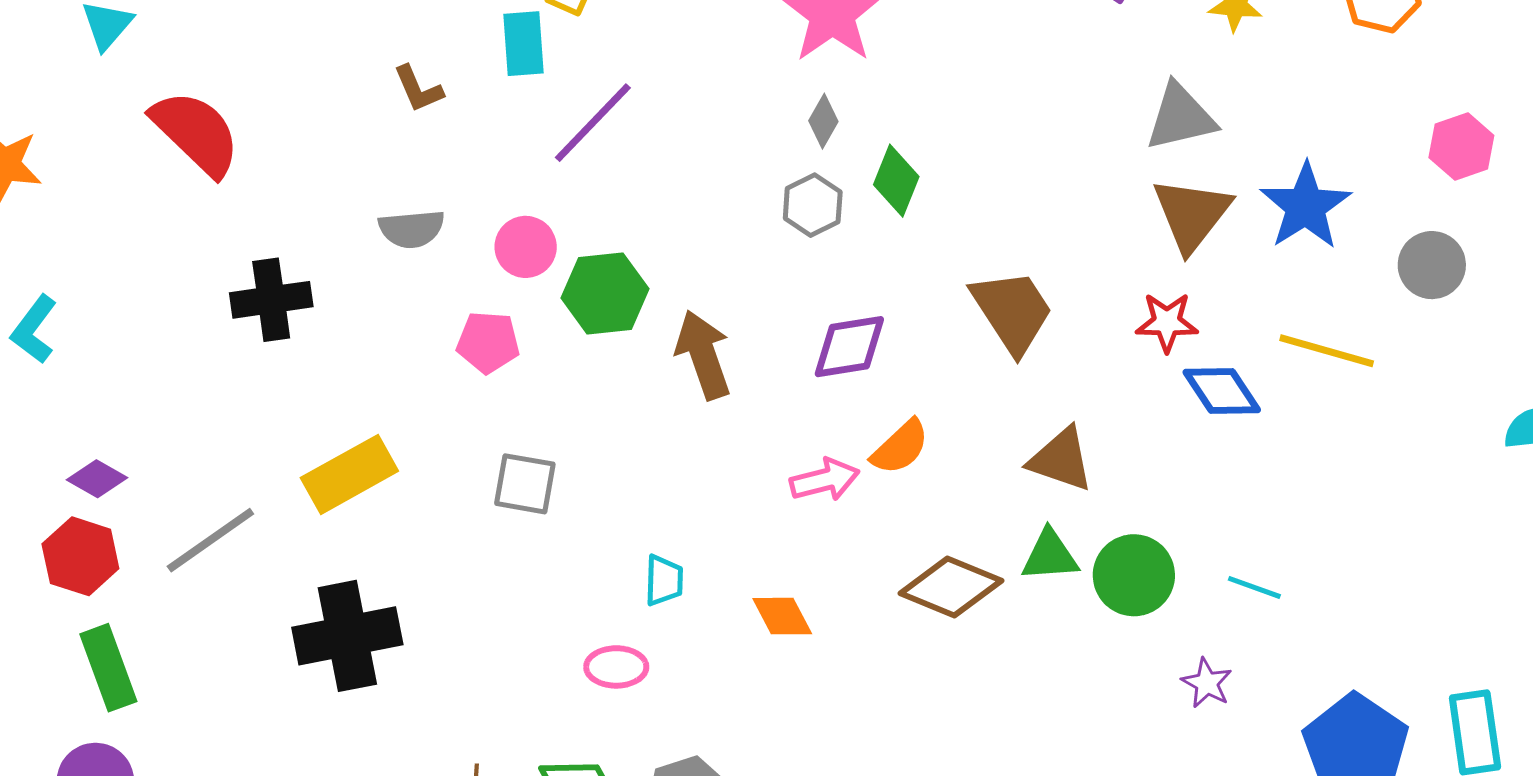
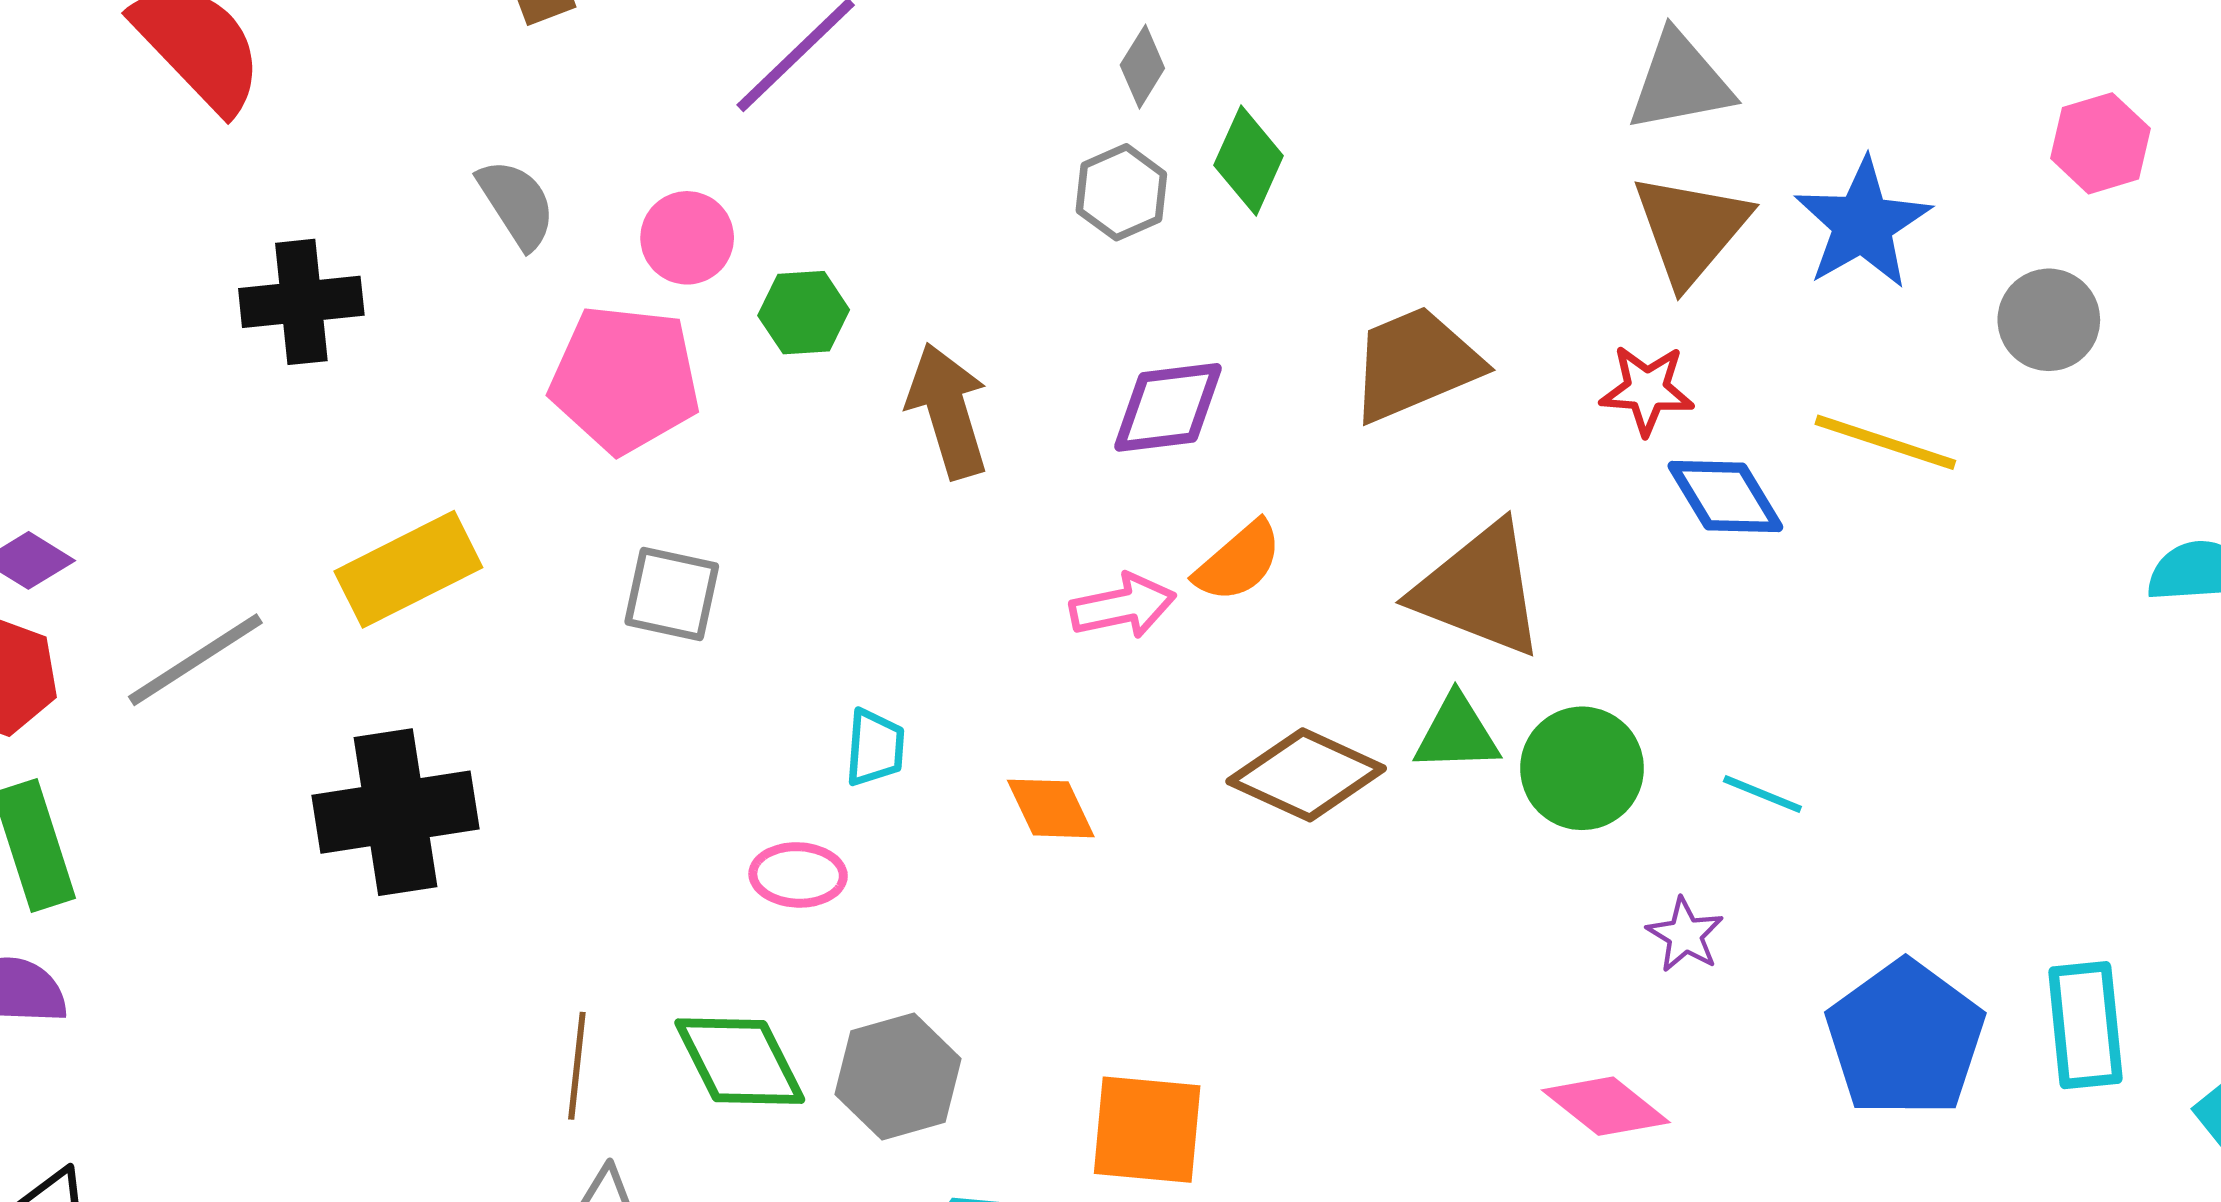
gray semicircle: (412, 229) -> (517, 204), turned -120
green hexagon: (605, 293) -> (804, 313), size x0.7
brown trapezoid: (1012, 311) -> (1415, 364), turned -82
pink pentagon: (488, 342) -> (625, 379), size x1.6
brown triangle: (1061, 459) -> (1479, 590), size x1.4

